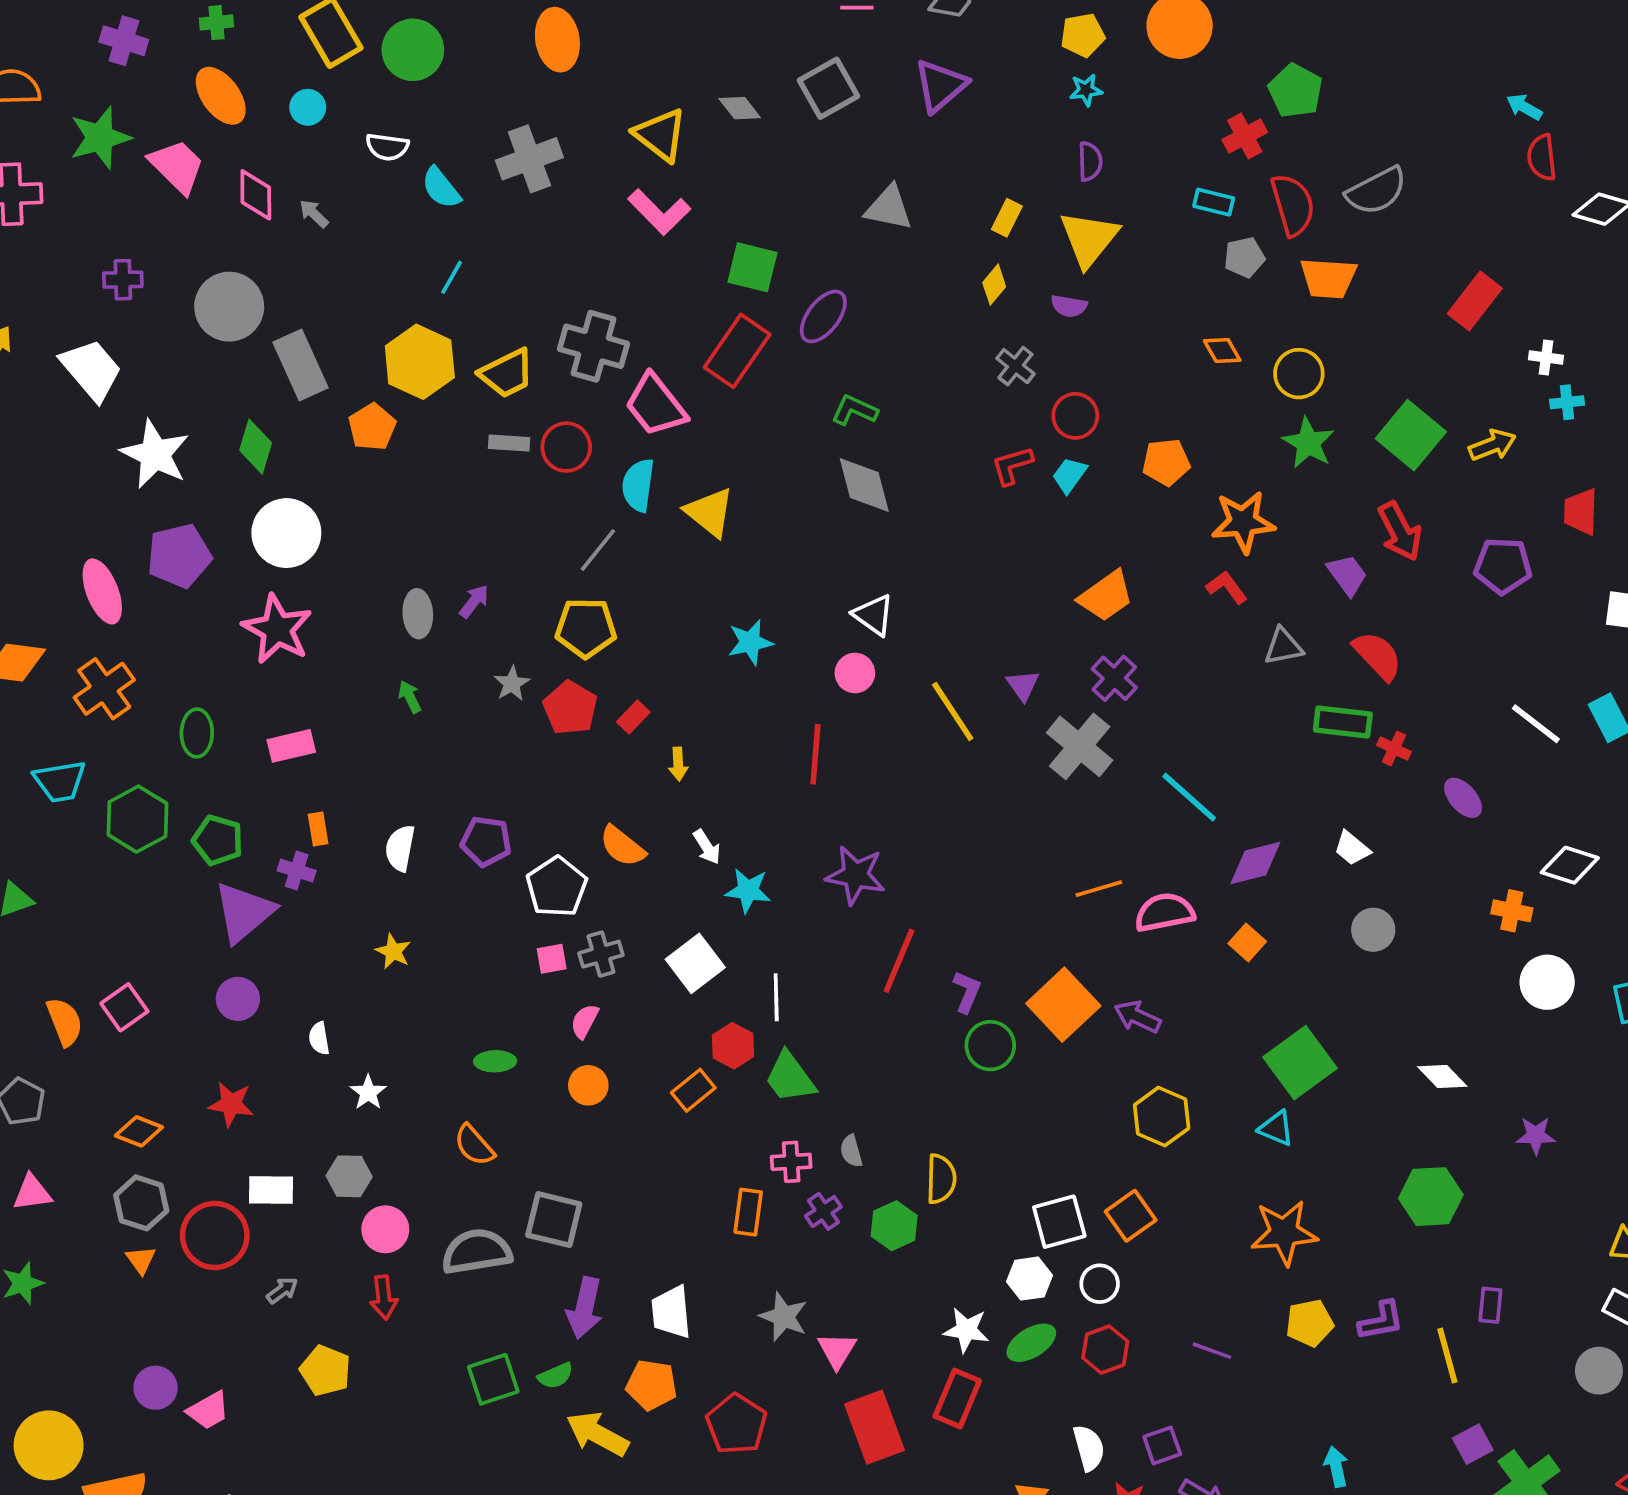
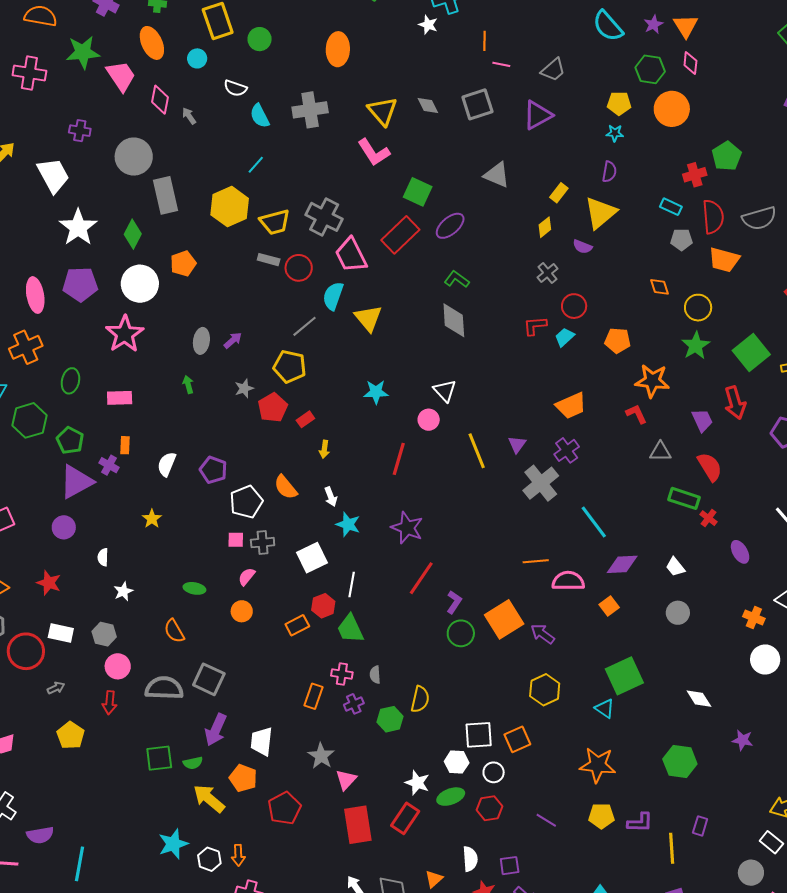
green circle: (413, 50) -> (260, 39), size x0.7
orange pentagon: (372, 427) -> (183, 264), moved

